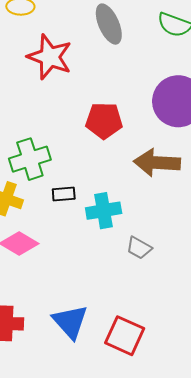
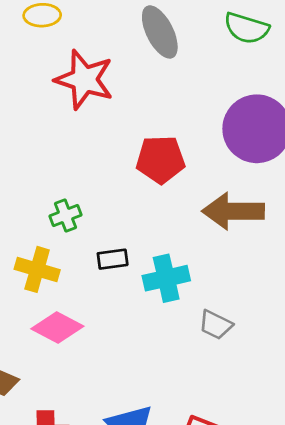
green cross: (30, 159) -> (66, 216), size x0.6

